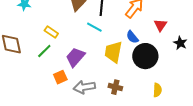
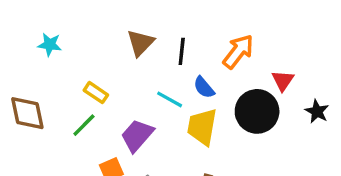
cyan line: (94, 27) -> (170, 99), moved
blue semicircle: (132, 37) -> (204, 87), moved
black circle: (145, 56) -> (257, 111), moved

